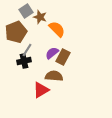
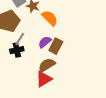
brown semicircle: (54, 76) -> (47, 65), turned -36
red triangle: (41, 90) -> (44, 79), moved

